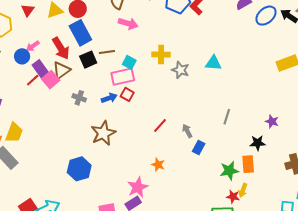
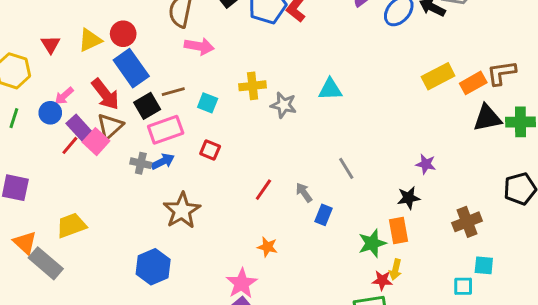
pink rectangle: (123, 77) -> (166, 130), moved
blue arrow: (109, 98) -> (163, 161), moved
gray line: (227, 117) -> (346, 168), moved, turned -42
yellow trapezoid: (14, 133) -> (71, 225), moved, turned -125

